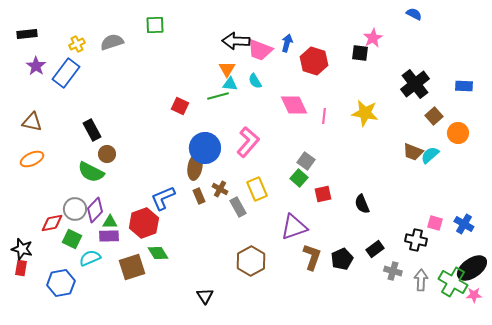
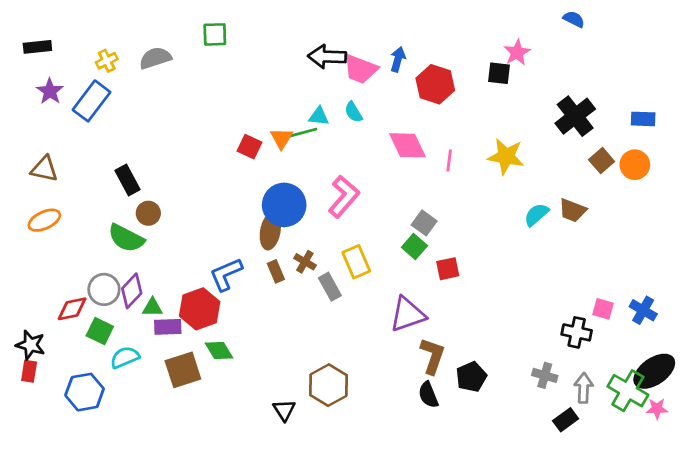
orange triangle: (227, 69) -> (281, 138), moved
orange circle: (458, 133) -> (635, 165), moved
cyan semicircle: (430, 155) -> (536, 215), moved
black semicircle: (362, 204) -> (428, 395), moved
purple rectangle: (109, 236) -> (168, 327), moved
black rectangle: (375, 249) -> (566, 420), moved
black pentagon: (342, 259) -> (471, 377), moved
brown hexagon: (251, 261) -> (329, 385), moved

